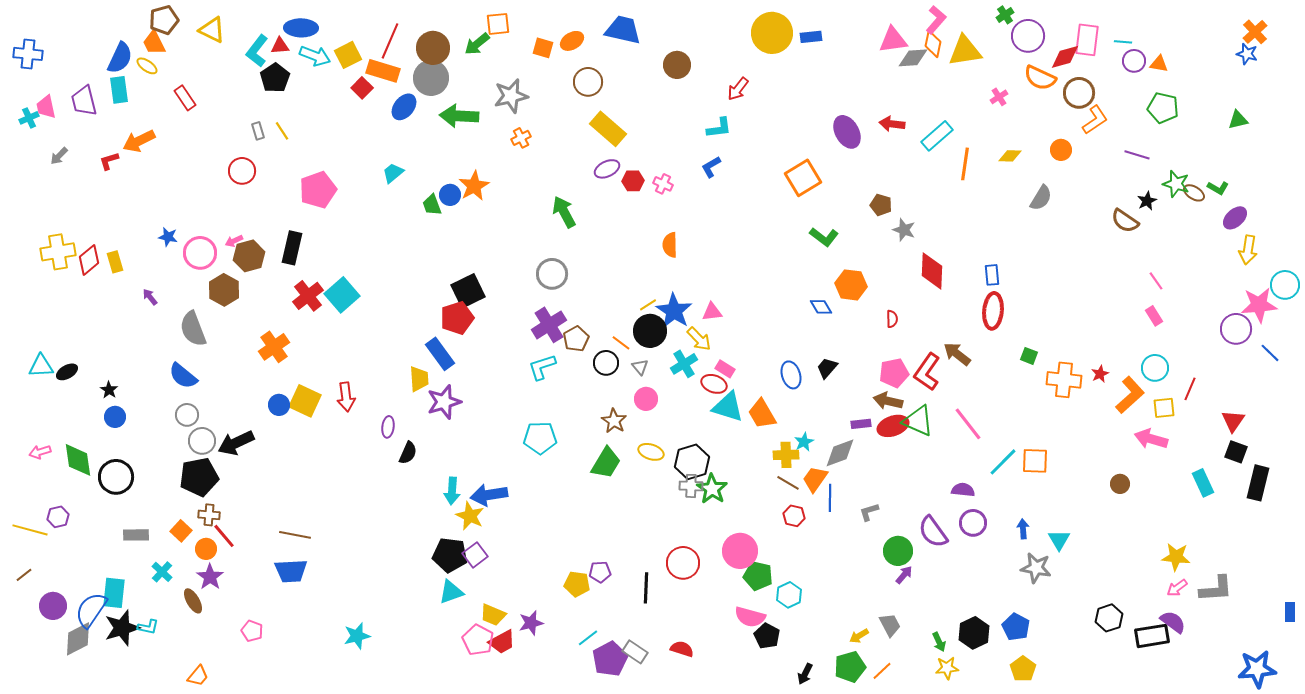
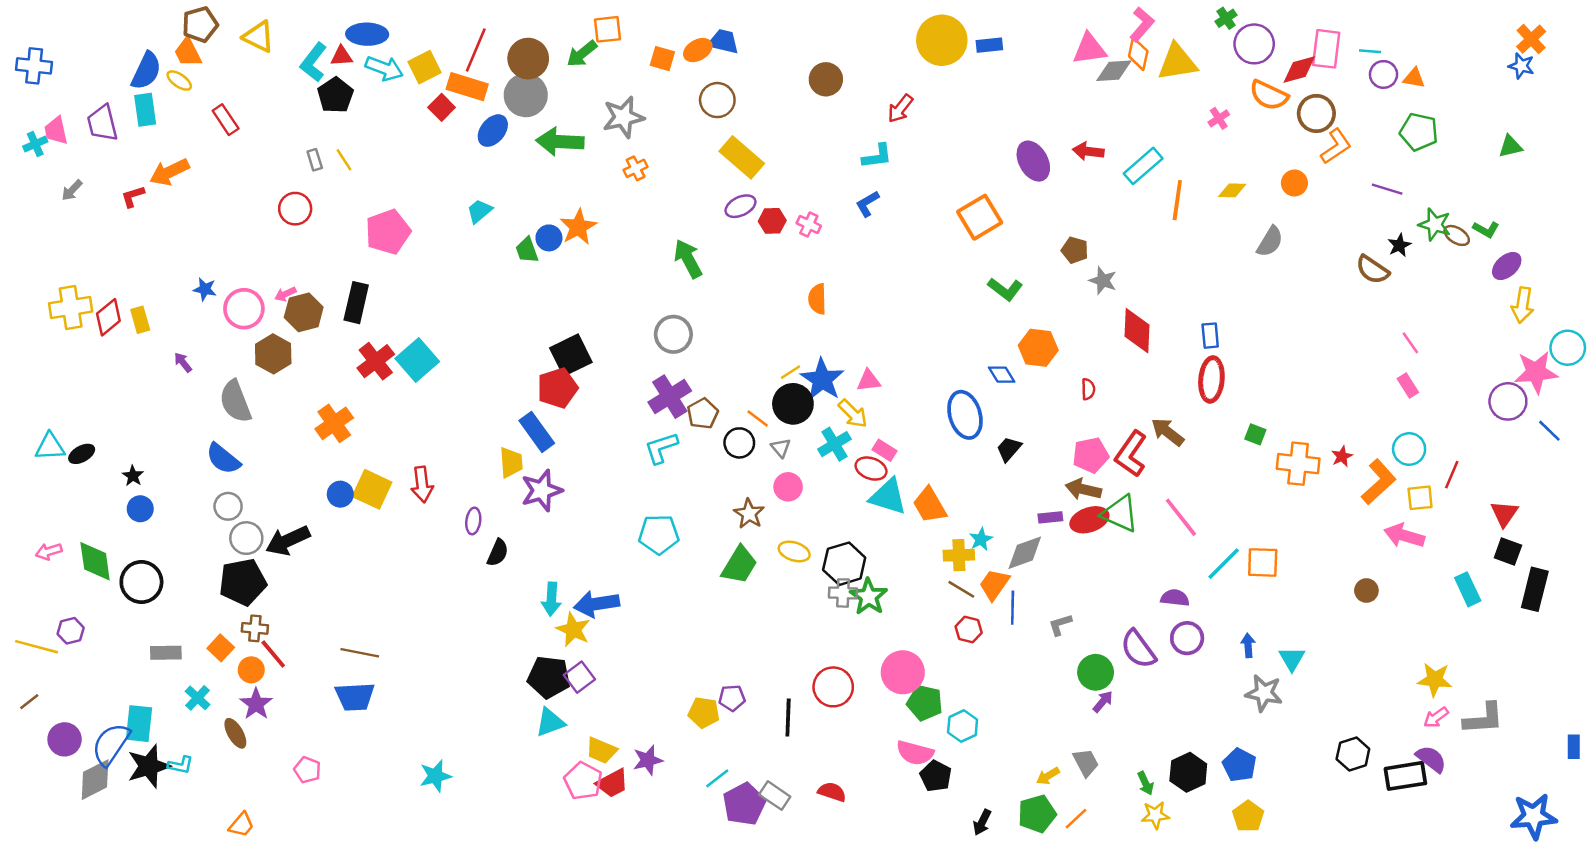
blue trapezoid: (623, 30) -> (723, 41), moved, size x0.7
blue ellipse: (791, 375) -> (965, 415), moved, size x1.4

